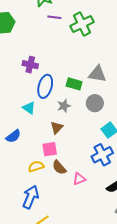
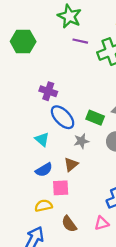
blue ellipse: (45, 86) -> (63, 117), turned -65
blue semicircle: (13, 136) -> (44, 170), moved
brown semicircle: (59, 167) -> (69, 224), moved
pink triangle: (79, 179) -> (102, 223), moved

